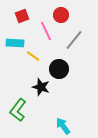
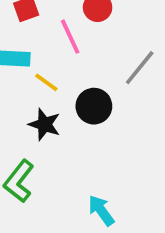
gray line: (74, 40) -> (140, 68), moved
black star: (41, 87) -> (44, 124), moved

